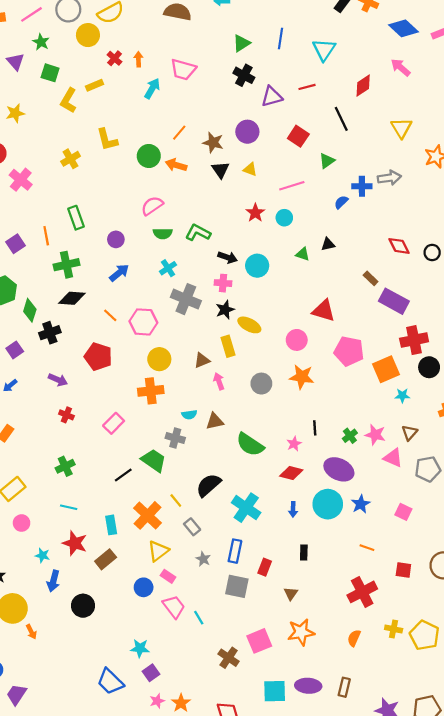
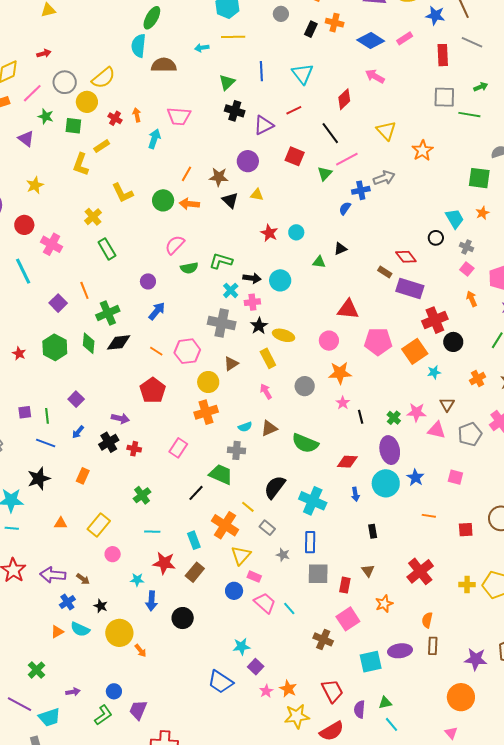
green square: (50, 73) -> (73, 126), moved
pink line: (292, 186) -> (347, 159), moved
green rectangle: (76, 218) -> (107, 249), moved
red diamond: (399, 246) -> (406, 257), moved
cyan cross: (168, 268) -> (231, 290), moved
green diamond: (30, 310) -> (89, 343), moved
black cross: (50, 333) -> (109, 442), moved
red pentagon: (98, 357) -> (153, 390), turned 30
brown triangle: (202, 360) -> (231, 364), moved
pink star: (294, 444) -> (343, 403), moved
purple ellipse: (339, 469) -> (390, 450), turned 64
red rectangle: (265, 567) -> (345, 585), moved
red cross: (362, 592) -> (420, 571), moved
orange star: (301, 632) -> (384, 604), size x0.7
orange semicircle: (354, 638) -> (427, 620), moved

